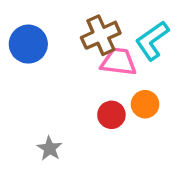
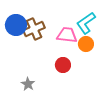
brown cross: (101, 35) -> (34, 29), moved
orange circle: (145, 104) -> (86, 44), moved

